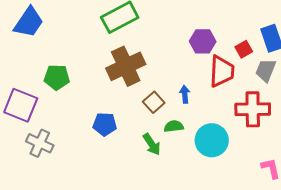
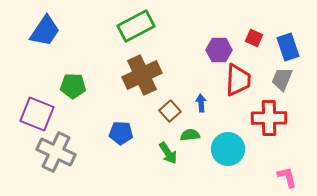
red square: (244, 49) -> (254, 38), moved, turned -36
gray cross: (40, 143) -> (56, 152), size x1.4

